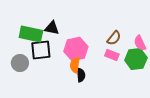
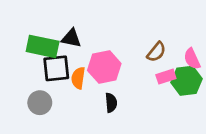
pink rectangle: (112, 55) -> (166, 77), moved, turned -40
gray circle: (20, 63) -> (40, 103), moved
orange semicircle: (75, 65) -> (78, 78), moved

